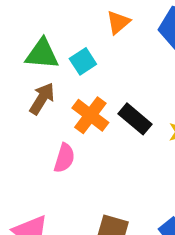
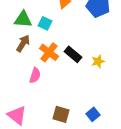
cyan square: (83, 61) -> (45, 23), turned -32

